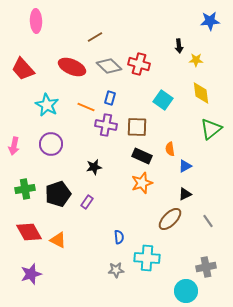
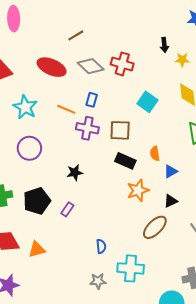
orange star: (142, 183) -> (138, 190), moved
orange triangle: (58, 240) -> (37, 249), turned -42

